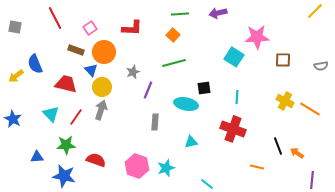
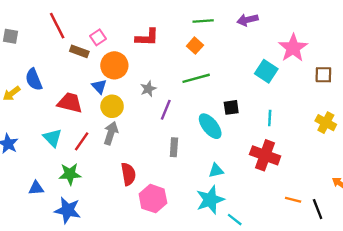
pink star: (257, 37) -> (293, 48), turned -30
brown rectangle: (76, 50) -> (79, 51), moved
cyan ellipse: (186, 104) -> (210, 126), turned 40
black line: (278, 146) -> (318, 209), moved
red semicircle: (96, 160) -> (128, 174), moved, turned 60
cyan star: (166, 168) -> (210, 200), moved, size x1.4

